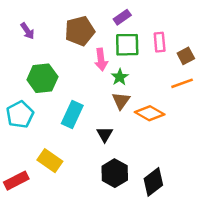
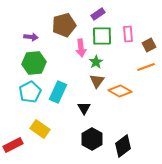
purple arrow: (27, 31) -> (31, 37), moved, turned -48
cyan pentagon: (20, 114) -> (30, 92), moved

